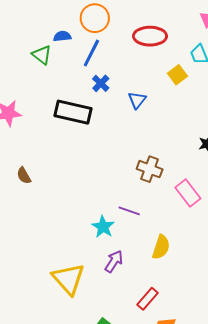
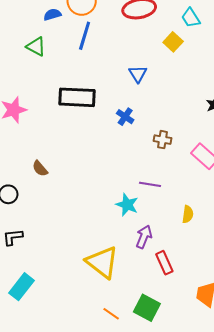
blue semicircle: (62, 36) -> (52, 15), moved
blue cross: (101, 83) -> (125, 117), moved
brown cross: (150, 169) -> (163, 140), size x0.7
yellow semicircle: (161, 247) -> (188, 214), size x0.7
red rectangle: (147, 299) -> (164, 263), moved, turned -55

